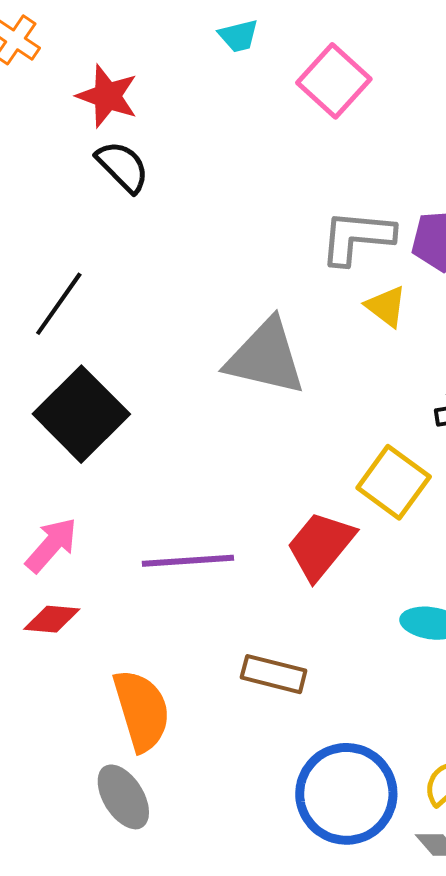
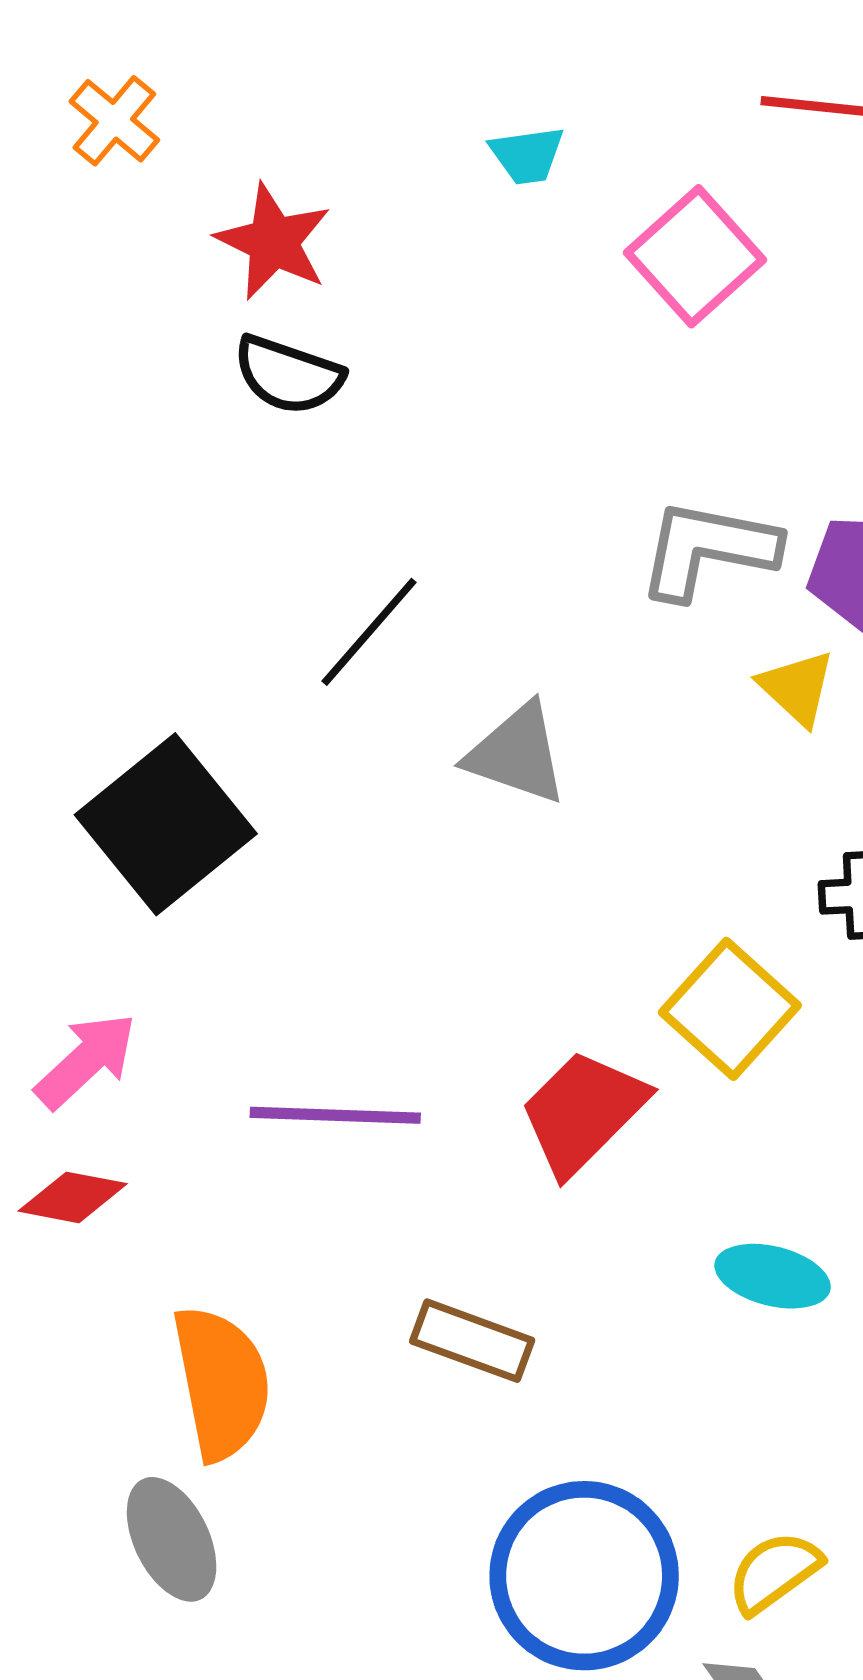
black semicircle: (123, 167) -> (288, 375), turned 148
black line: (59, 304) -> (369, 632), moved
yellow triangle: (386, 306) -> (797, 688), moved
gray triangle: (266, 357) -> (517, 754), size x0.7

